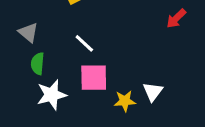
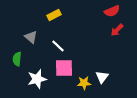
gray triangle: (28, 32) -> (31, 37), moved
green semicircle: (38, 64) -> (17, 59), moved

